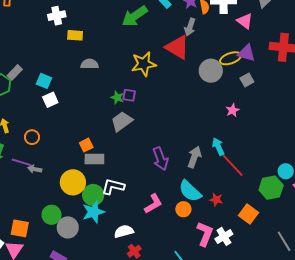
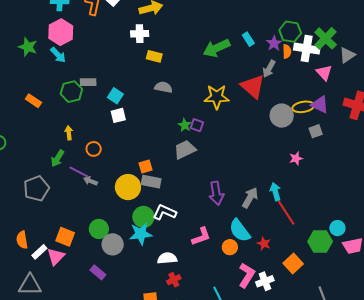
gray rectangle: (15, 72) -> (88, 82), turned 35
yellow circle: (73, 182) -> (128, 187), moved

